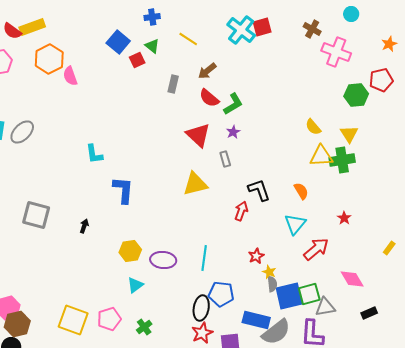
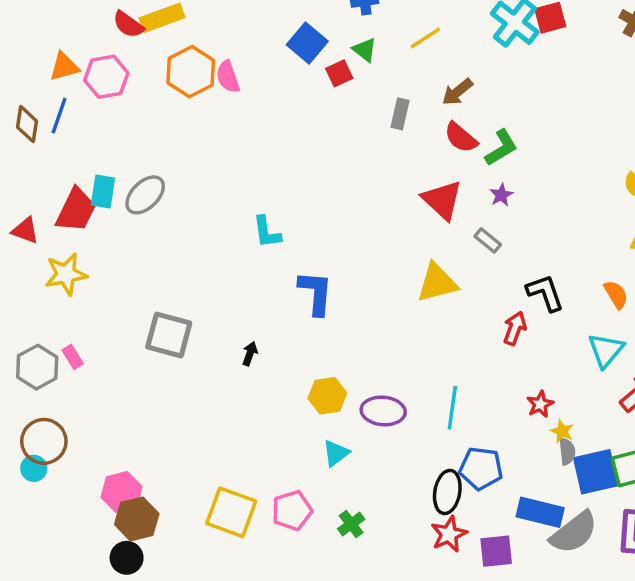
yellow line: (188, 39) -> (425, 38), turned -66
pink semicircle: (70, 76) -> (228, 77), moved
gray rectangle: (225, 159) -> (488, 240), turned -35

